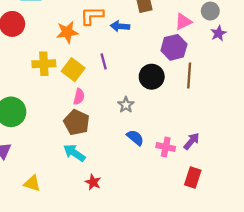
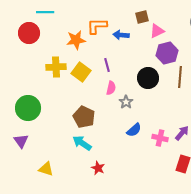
pink triangle: (183, 22) -> (157, 31), moved
pink semicircle: (79, 97) -> (111, 88), moved
blue semicircle: (135, 138) -> (134, 130), turned 98

